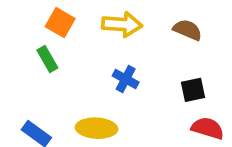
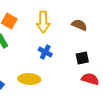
yellow arrow: (122, 24) -> (43, 22), turned 85

